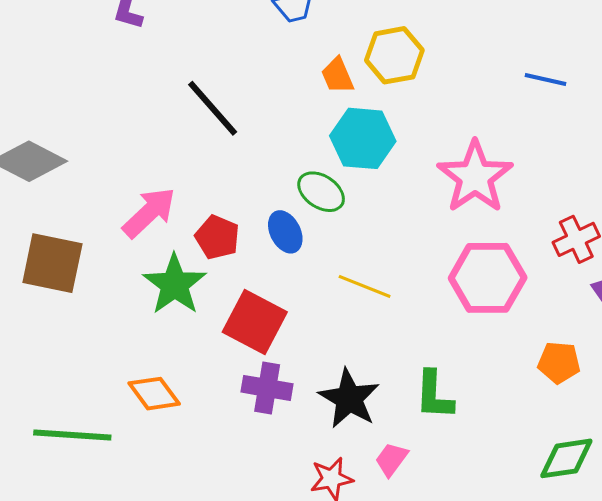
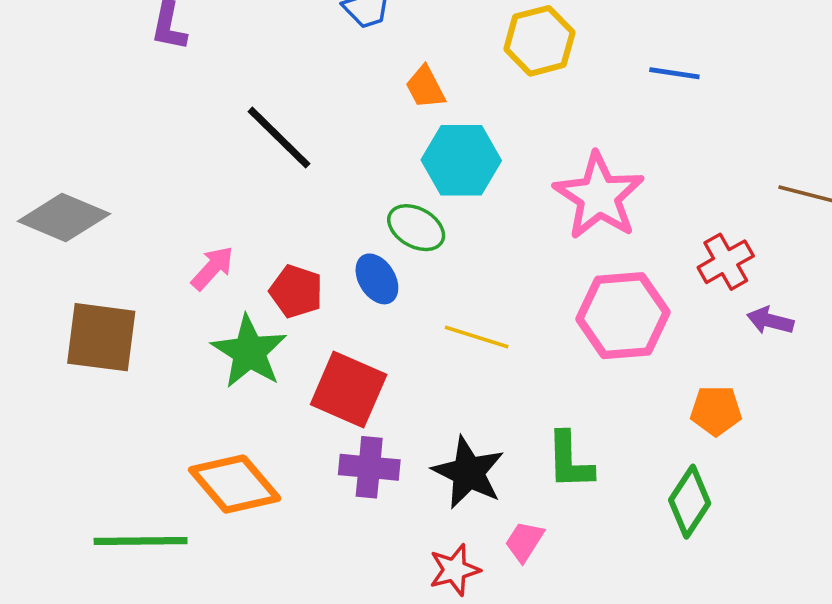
yellow hexagon: (394, 55) -> (539, 41), moved
pink arrow: (149, 213) -> (212, 268), size x0.7
orange diamond: (154, 394) -> (235, 484), size x1.4
green diamond: (566, 458) -> (690, 502), moved, turned -44

